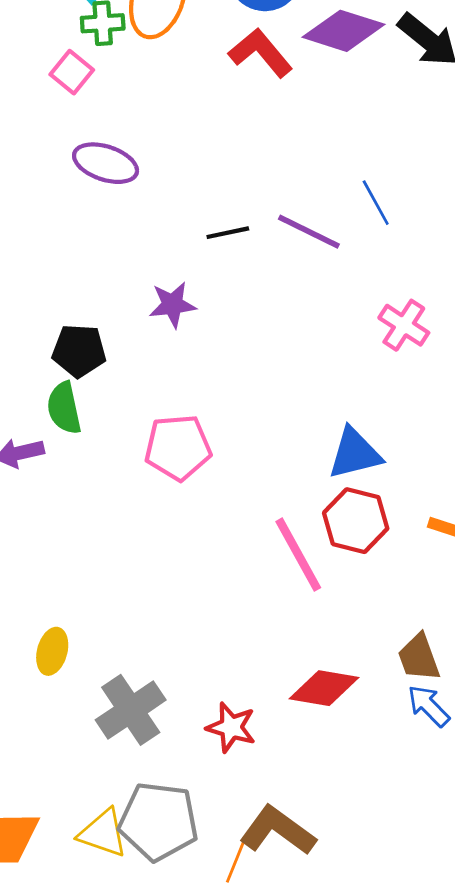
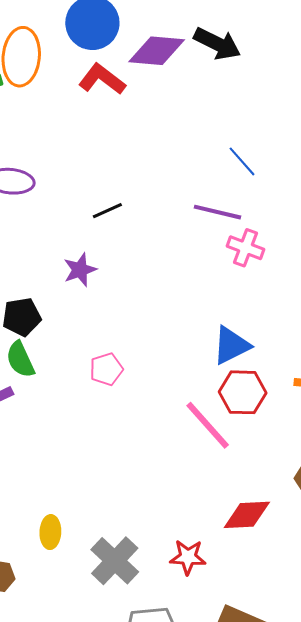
blue line: (376, 203) -> (242, 161), moved
purple line: (309, 232) -> (218, 212), moved
pink pentagon: (178, 447) -> (106, 369), size x0.7

